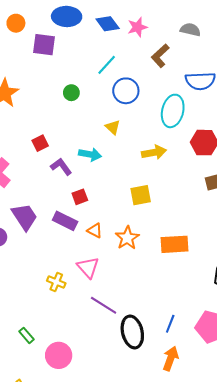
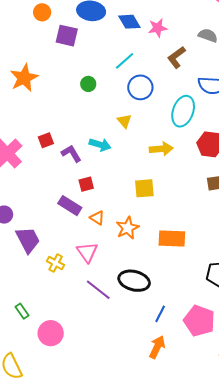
red square: (40, 143) -> (46, 140), moved
purple trapezoid: (25, 217) -> (28, 240), moved
black ellipse: (132, 332) -> (134, 281), moved, turned -68

